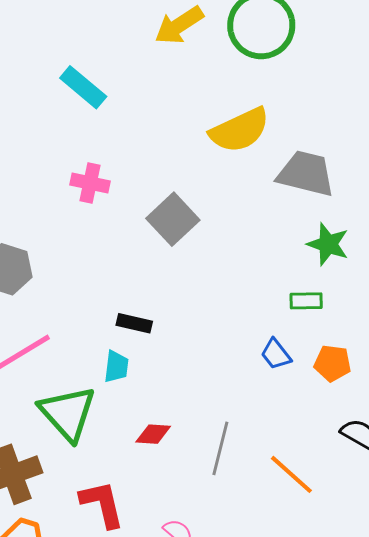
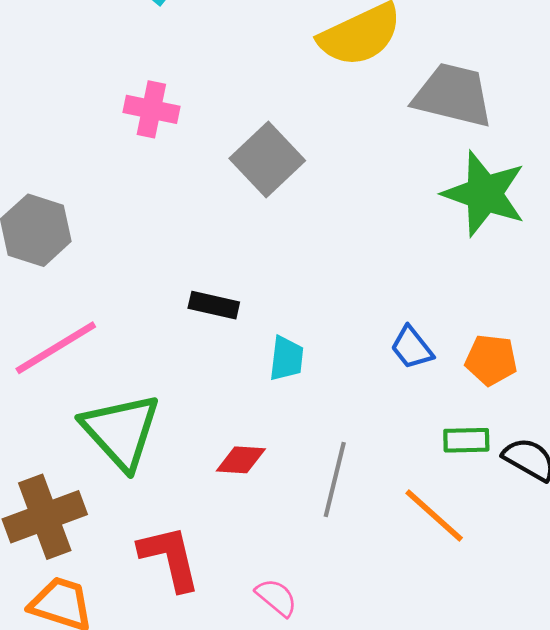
green star: (328, 244) -> (484, 194), size x1.4
green rectangle: (306, 301) -> (466, 440), moved
cyan trapezoid: (116, 367) -> (286, 358), moved

